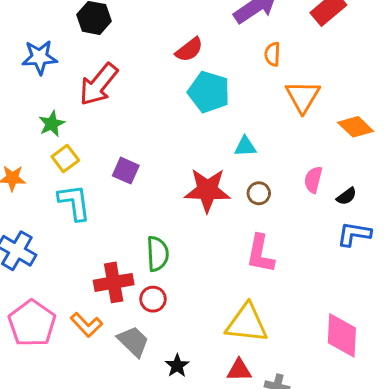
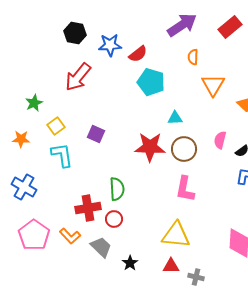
blue star: (40, 57) -> (110, 45), moved
green star: (52, 124) -> (34, 103), moved
brown circle: (259, 193) -> (184, 149), size x1.6

